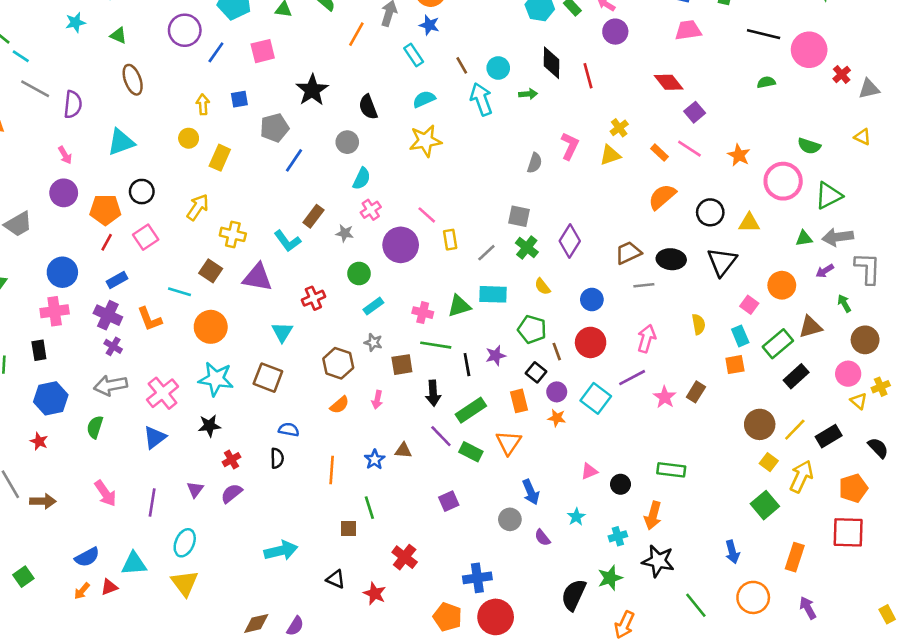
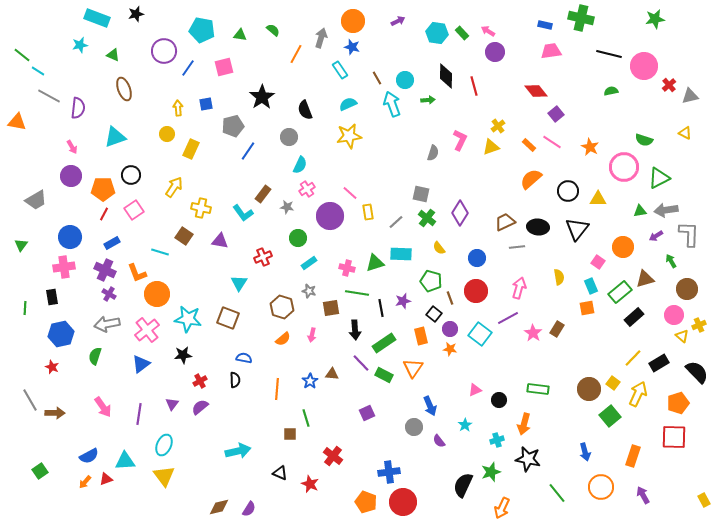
purple triangle: (258, 277) -> (220, 241), size x0.7
orange circle: (211, 327) -> (157, 294), moved
brown circle: (760, 424) -> (589, 389), moved
black semicircle: (878, 448) -> (697, 372), size x1.4

